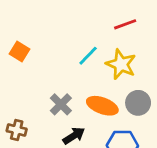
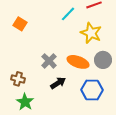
cyan line: (88, 56) -> (68, 14), moved

